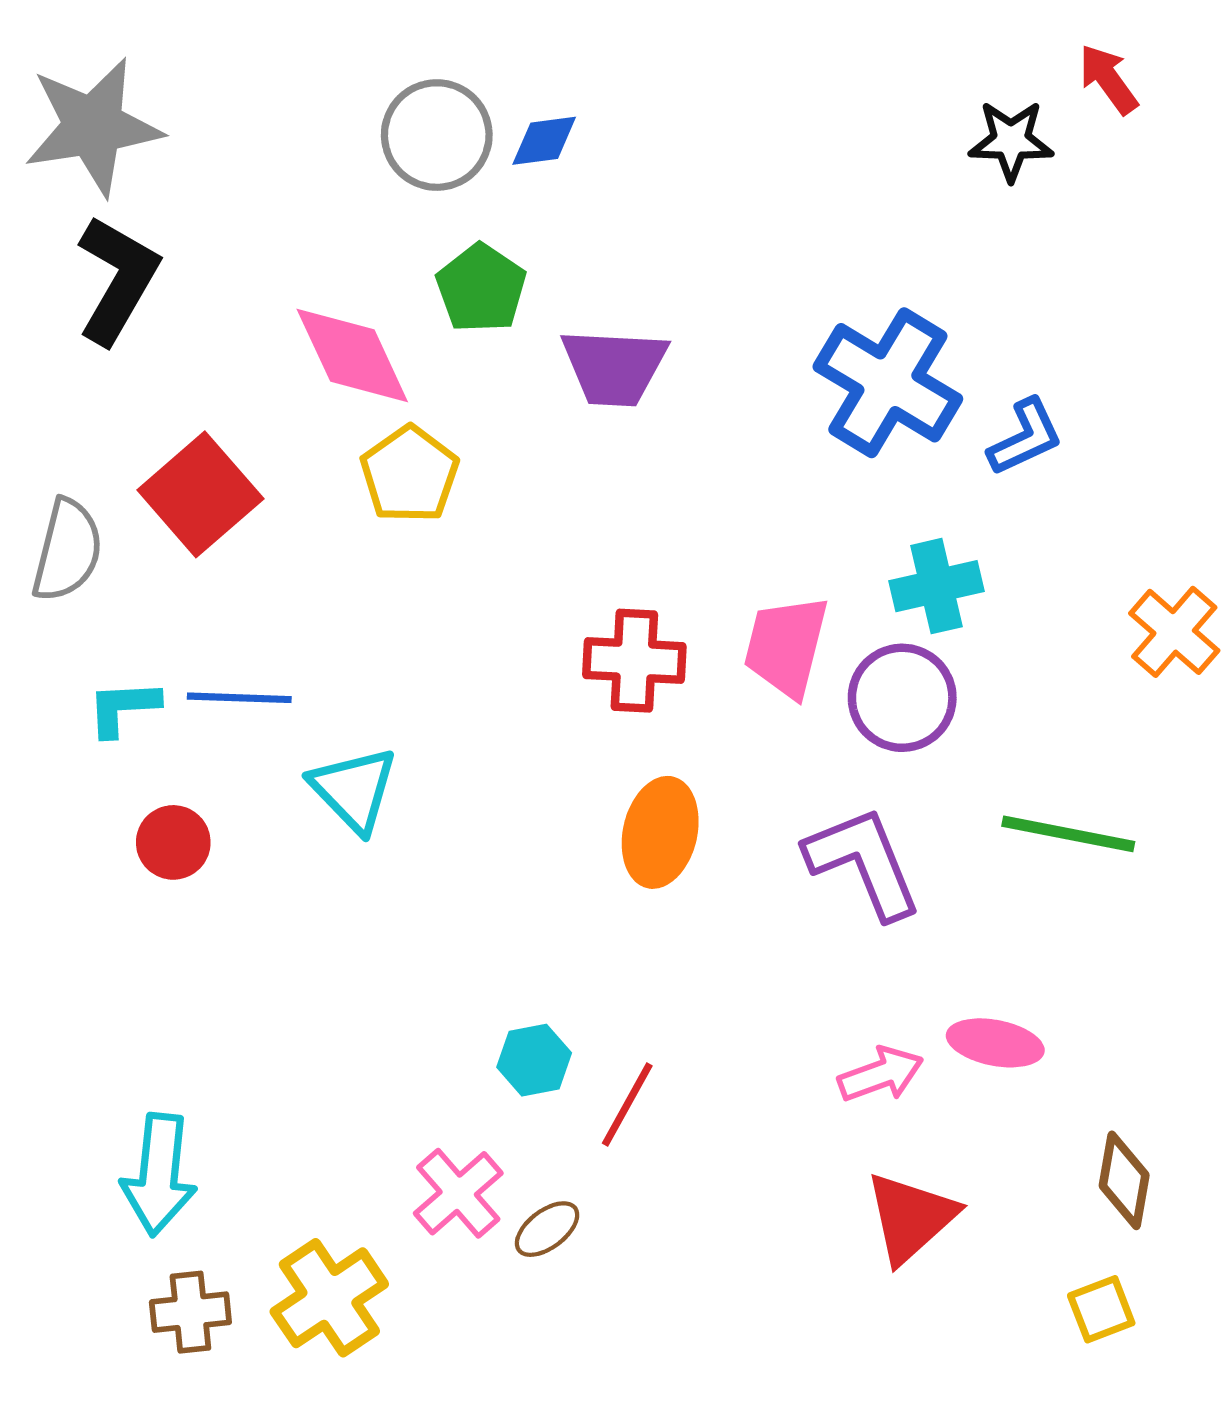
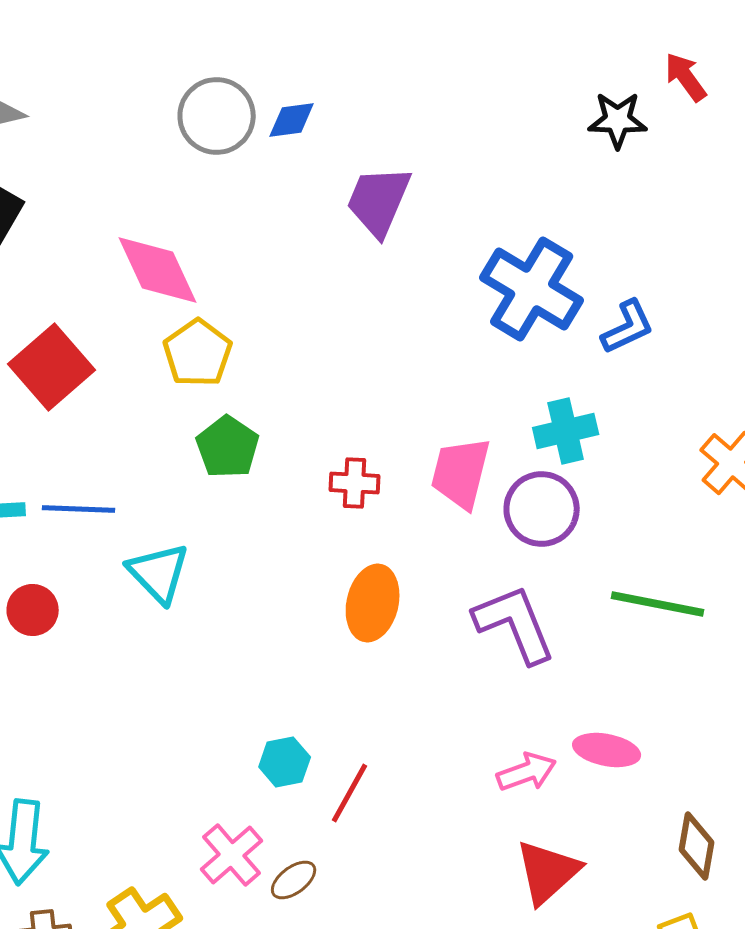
green pentagon: (481, 288) -> (228, 447), moved
purple trapezoid: (614, 367) -> (379, 201), moved, turned 110
red cross: (634, 661) -> (355, 483), size x0.7

